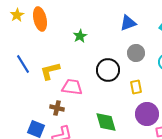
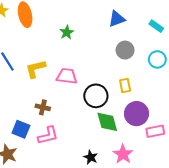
black circle: (108, 70) -> (96, 96), moved
pink trapezoid: (72, 87) -> (67, 76), moved
green diamond: (106, 122) -> (107, 122), moved

